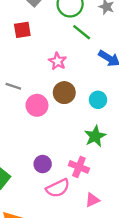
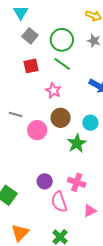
red square: (22, 30) -> (31, 66), moved
green line: (82, 32) -> (62, 64), moved
green star: (95, 136) -> (77, 143), moved
pink semicircle: (58, 188) -> (59, 202), turned 100

